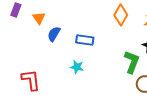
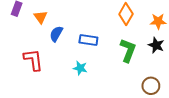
green L-shape: (132, 62) -> (128, 50), moved
red L-shape: (31, 80) -> (33, 60), moved

